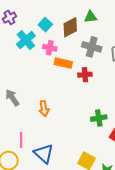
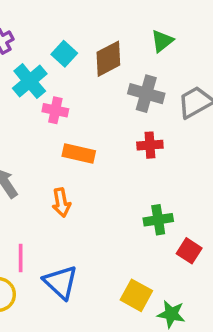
green triangle: (91, 17) -> (162, 41), moved, turned -32
pink cross: (50, 48) -> (55, 110), moved
orange rectangle: (63, 63) -> (79, 153), moved
red cross: (85, 75) -> (150, 145), moved

